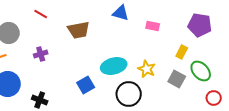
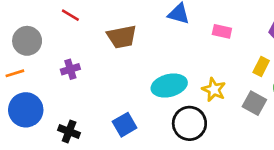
blue square: (86, 85) -> (125, 125), moved

